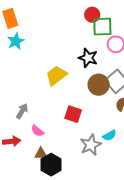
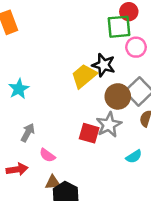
red circle: (92, 15) -> (129, 12), moved
cyan star: (16, 41) -> (19, 89), moved
yellow trapezoid: (56, 75) -> (84, 76), moved
gray star: (91, 145) -> (109, 125), moved

